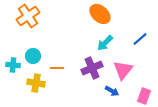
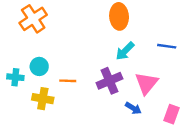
orange ellipse: (100, 14) -> (119, 16), turned 45
blue line: (140, 39) -> (167, 46), turned 49

